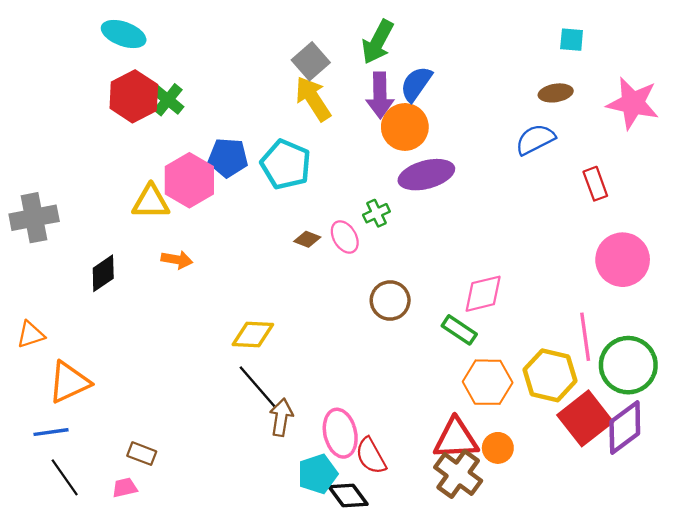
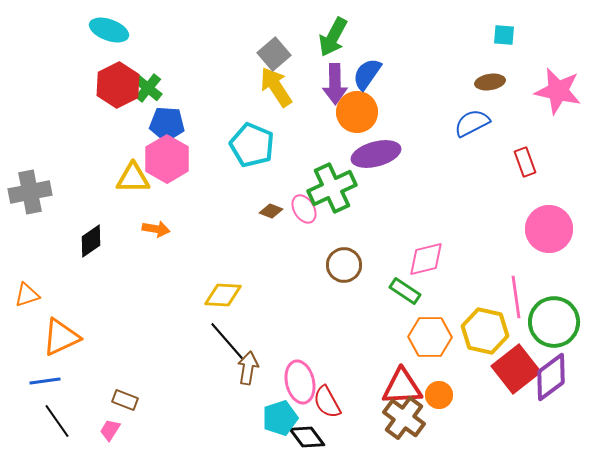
blue pentagon: (228, 158) -> (167, 124), moved
green cross: (376, 213) -> (332, 188), size x2.0
pink trapezoid: (125, 488) -> (110, 430), turned -45

